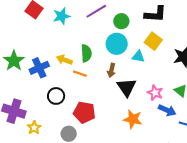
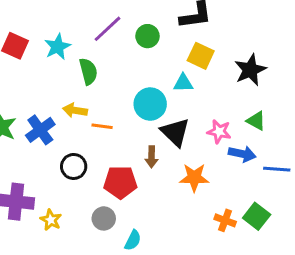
cyan circle: (117, 44) -> (150, 104), moved
green semicircle: (86, 53) -> (88, 71), moved
brown arrow: (111, 70) -> (152, 157), moved

